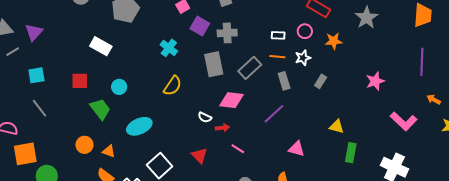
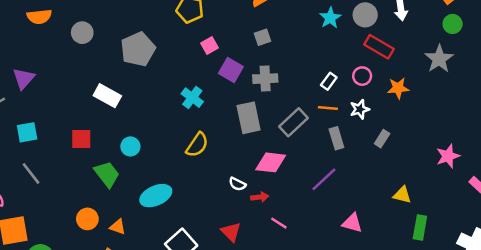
white rectangle: (278, 35) -> (329, 81), turned -56
pink star: (375, 81) -> (448, 156), moved

